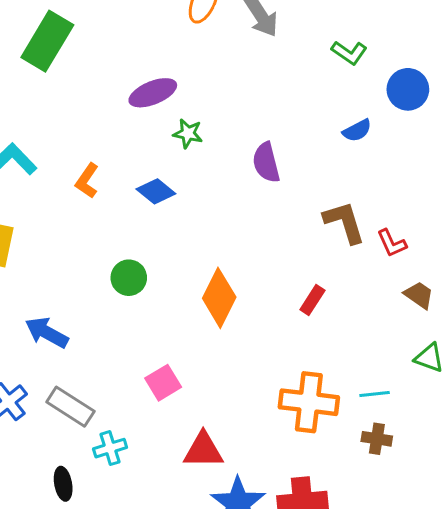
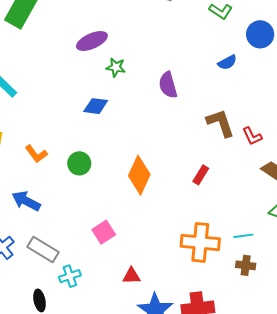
orange L-shape: (87, 181) -> (36, 154), moved, turned -70
blue diamond: (156, 191) -> (96, 106), turned -30
red triangle: (203, 450) -> (131, 276), size x0.7

